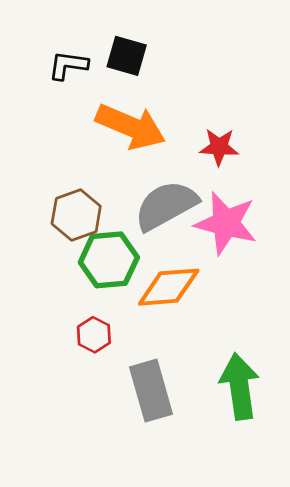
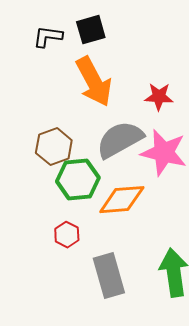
black square: (127, 56) -> (91, 30), turned -32
orange arrow: (131, 127) -> (94, 82), turned 39

